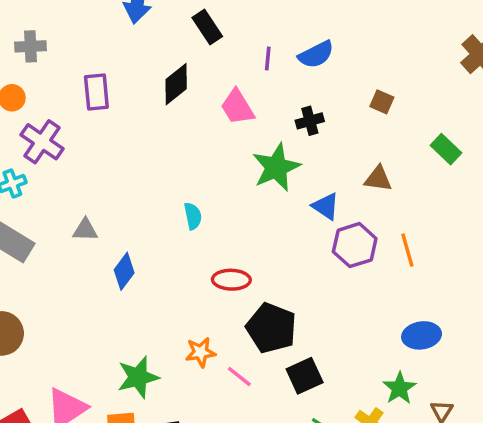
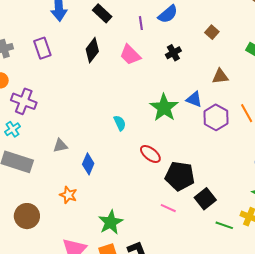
purple rectangle: (96, 92) -> (42, 48), moved
brown square: (382, 102) -> (212, 32), turned 32
green star: (276, 167) -> (164, 108), moved
red ellipse: (231, 280) -> (150, 154), turned 50
orange star: (200, 352) -> (68, 195), moved, turned -30

